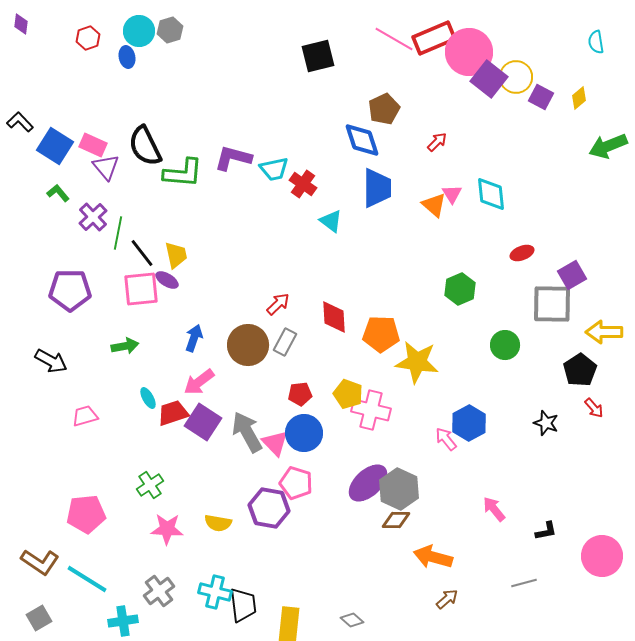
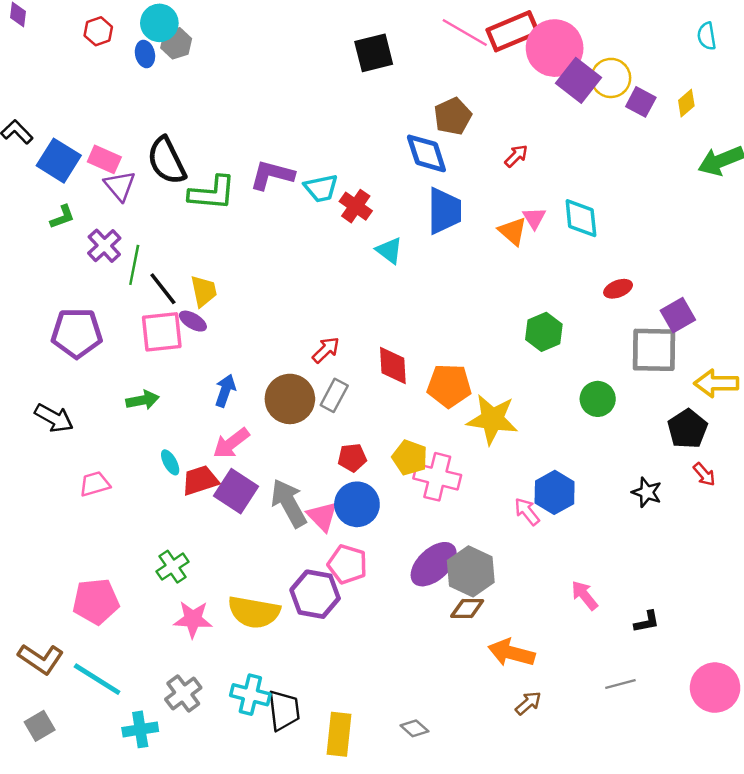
gray hexagon: (170, 30) -> (176, 43), moved
green L-shape: (58, 193) -> (62, 217), turned 110
yellow semicircle: (218, 523) -> (254, 612), size x1.6
pink circle: (602, 556) -> (715, 688), moved

